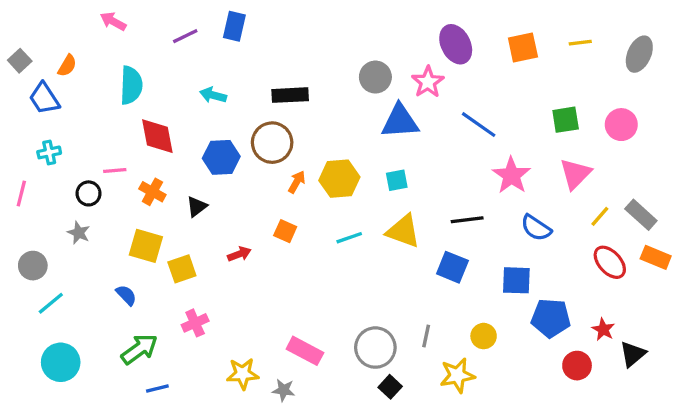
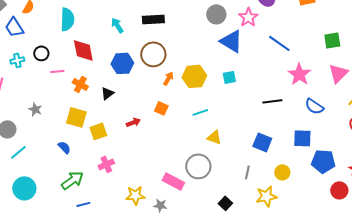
cyan arrow: (213, 95) -> (117, 25), turned 42
black rectangle: (290, 95) -> (153, 19), moved
blue triangle: (400, 121) -> (231, 41), turned 35
black circle: (89, 193) -> (41, 53), moved
yellow triangle: (403, 231) -> (214, 137), moved, size x0.7
blue square: (452, 267) -> (262, 142), moved
gray circle: (375, 348) -> (198, 166), moved

